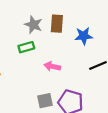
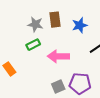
pink arrow: (52, 66) -> (58, 56), size x1.5

